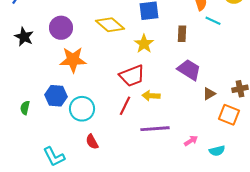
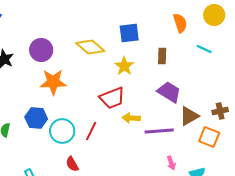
cyan line: (213, 21) -> (204, 49), moved
brown triangle: (209, 94) -> (189, 116), size x1.5
red line: (125, 106) -> (91, 131), moved
purple line: (155, 129) -> (159, 131), moved
pink arrow: (191, 141) -> (171, 163), turned 104

